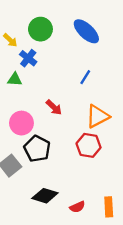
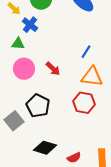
blue line: (85, 77) -> (86, 52), moved
orange triangle: (98, 116) -> (92, 77), turned 35
pink circle: (21, 123) -> (24, 69), moved

